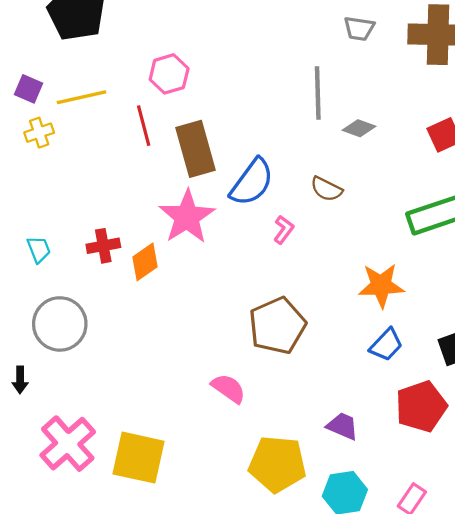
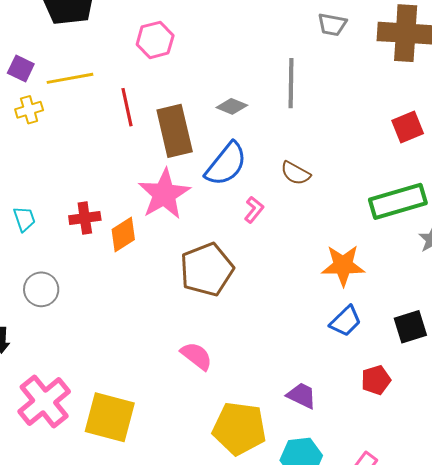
pink hexagon: (169, 74) -> (155, 40), moved
gray diamond: (359, 128) -> (232, 106), moved
gray circle: (60, 324) -> (41, 289), size x0.7
brown pentagon: (277, 326) -> (207, 270), moved
red pentagon: (421, 406) -> (376, 380), size x0.6

